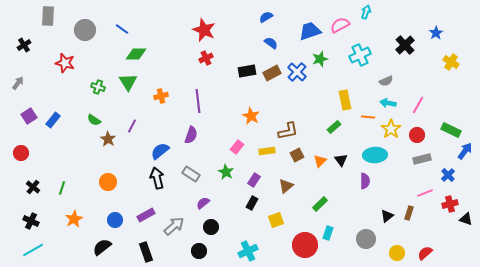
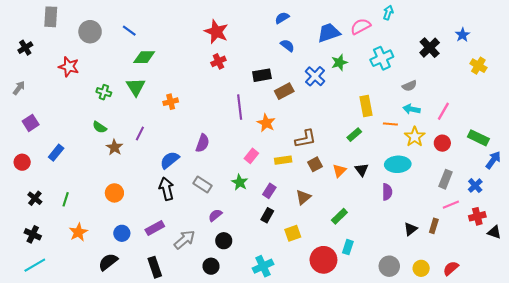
brown rectangle: (272, 73) -> (284, 91), moved
purple line: (198, 101) -> (240, 107), moved
blue rectangle: (53, 120) -> (56, 153), moved
gray rectangle: (422, 159) -> (445, 179), moved, turned -54
gray circle: (366, 239) -> (389, 266), moved

